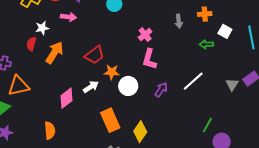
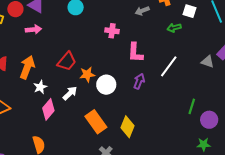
gray arrow: (179, 21) -> (142, 11), turned 88
white star: (42, 28) -> (40, 87), moved
pink cross: (145, 35) -> (112, 31), turned -32
pink L-shape: (149, 59) -> (135, 53), moved
gray triangle: (232, 85) -> (207, 62), turned -32

